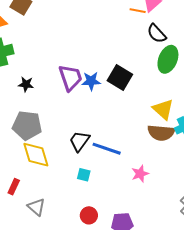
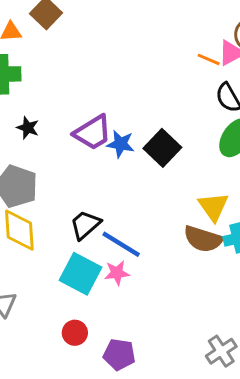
purple trapezoid: (70, 78) -> (93, 133), turned 64
pink star: (140, 174) -> (117, 273), moved
cyan square: (84, 175) -> (81, 274), size x2.0

